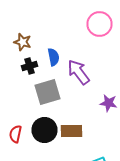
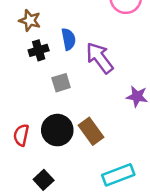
gray square: (48, 92) -> (61, 83), size x0.6
brown rectangle: (72, 131) -> (91, 131), turned 55

